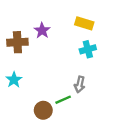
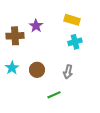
green line: (63, 100) -> (54, 95), moved
brown circle: (43, 110) -> (37, 70), moved

